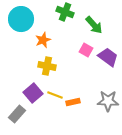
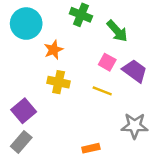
purple square: (33, 93) -> (24, 111), moved
yellow line: (55, 95) -> (102, 91), moved
orange rectangle: (73, 102) -> (91, 148), moved

